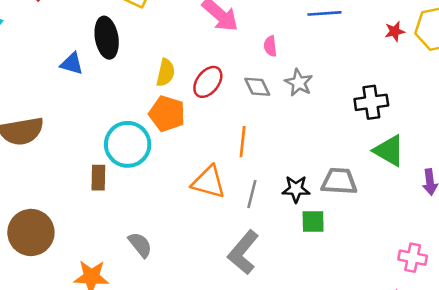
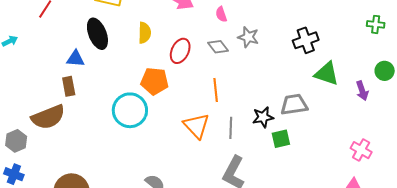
yellow semicircle: (166, 73) -> (145, 33), moved
brown rectangle: (98, 178) -> (69, 86), moved
orange triangle: (209, 182) -> (196, 126), turned 44
pink cross: (413, 258) -> (361, 150), turned 30

